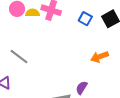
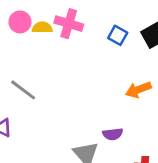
purple semicircle: (82, 88) -> (113, 134), turned -128

